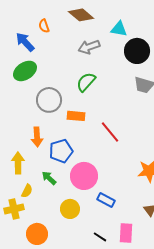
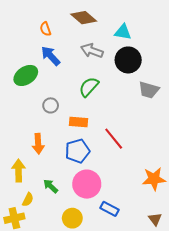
blue arrow: (25, 42) -> (51, 56), moved
gray arrow: (89, 47) -> (92, 51), turned 40
black circle: (137, 51) -> (128, 60), moved
gray circle: (49, 100) -> (51, 105), size x0.6
blue pentagon: (61, 151) -> (77, 151), moved

